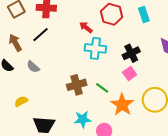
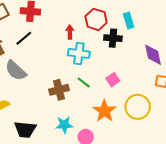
red arrow: (86, 27) -> (70, 32), turned 48
black cross: (131, 53) -> (113, 38), moved, turned 30
gray semicircle: (33, 67) -> (16, 71), size x1.6
green line: (102, 88) -> (84, 82), moved

